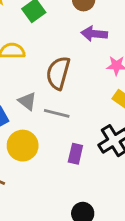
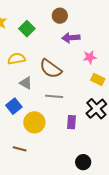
brown semicircle: (58, 73) -> (51, 69), turned -60
gray triangle: (27, 101) -> (26, 83), moved

